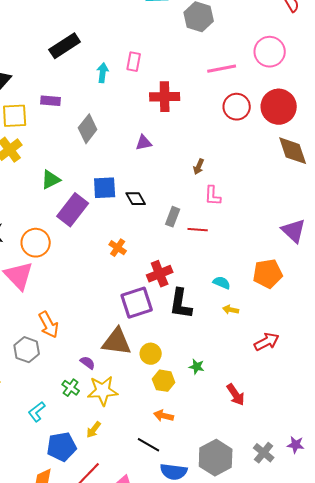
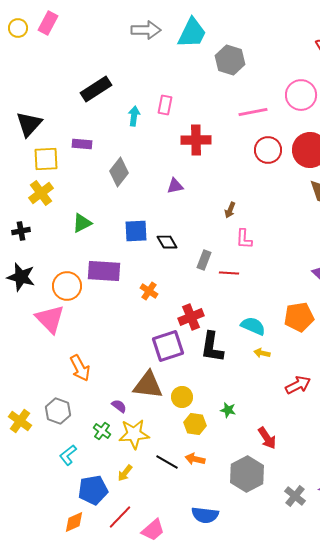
purple rectangle: (73, 210) -> (104, 271), moved, turned 56
cyan semicircle: (222, 283) -> (253, 326), size x1.4
gray hexagon: (27, 350) -> (58, 411), moved
black line: (149, 445) -> (167, 462), moved
gray hexagon: (216, 458) -> (247, 474), moved

